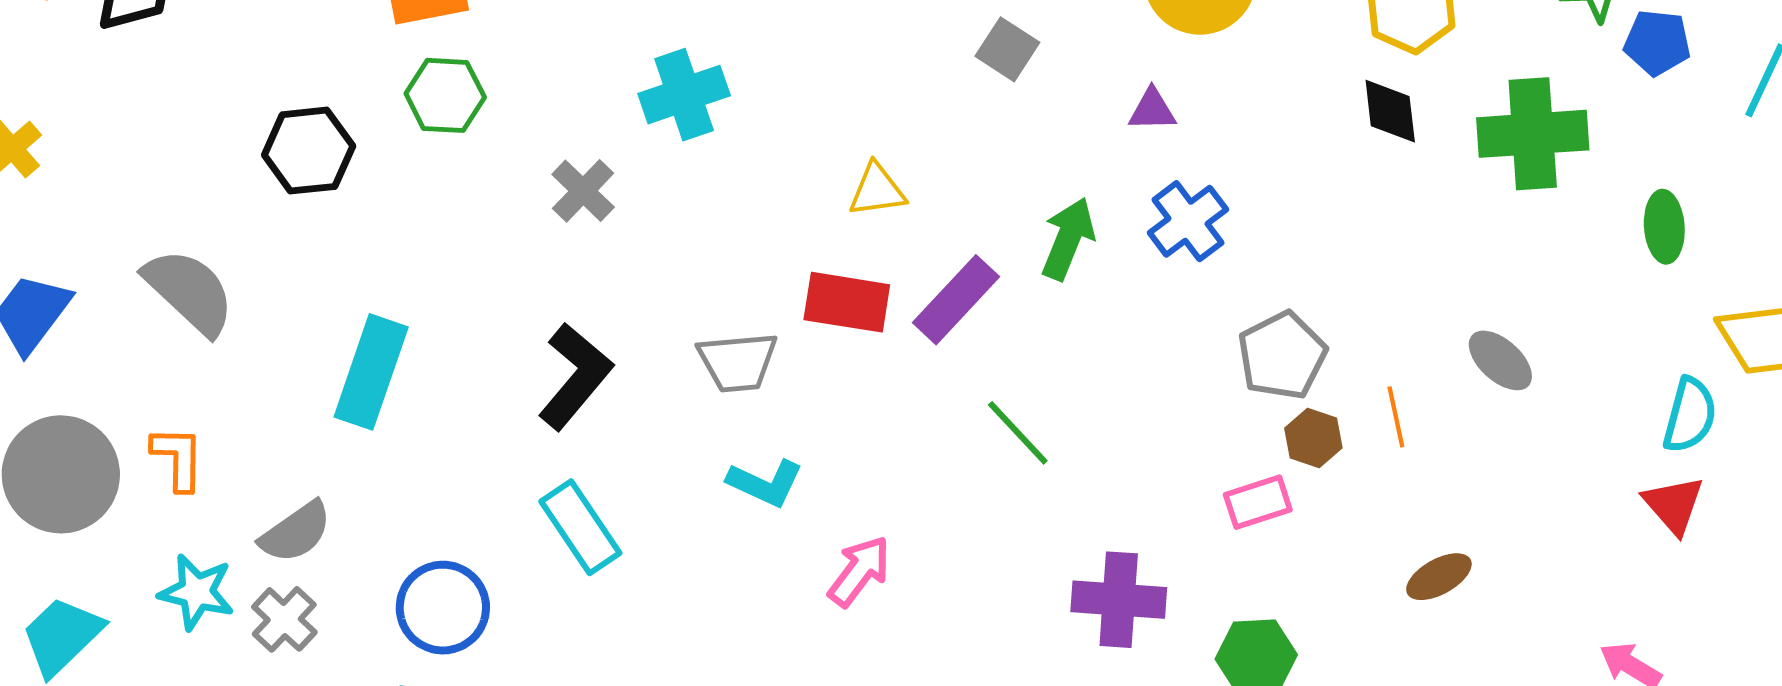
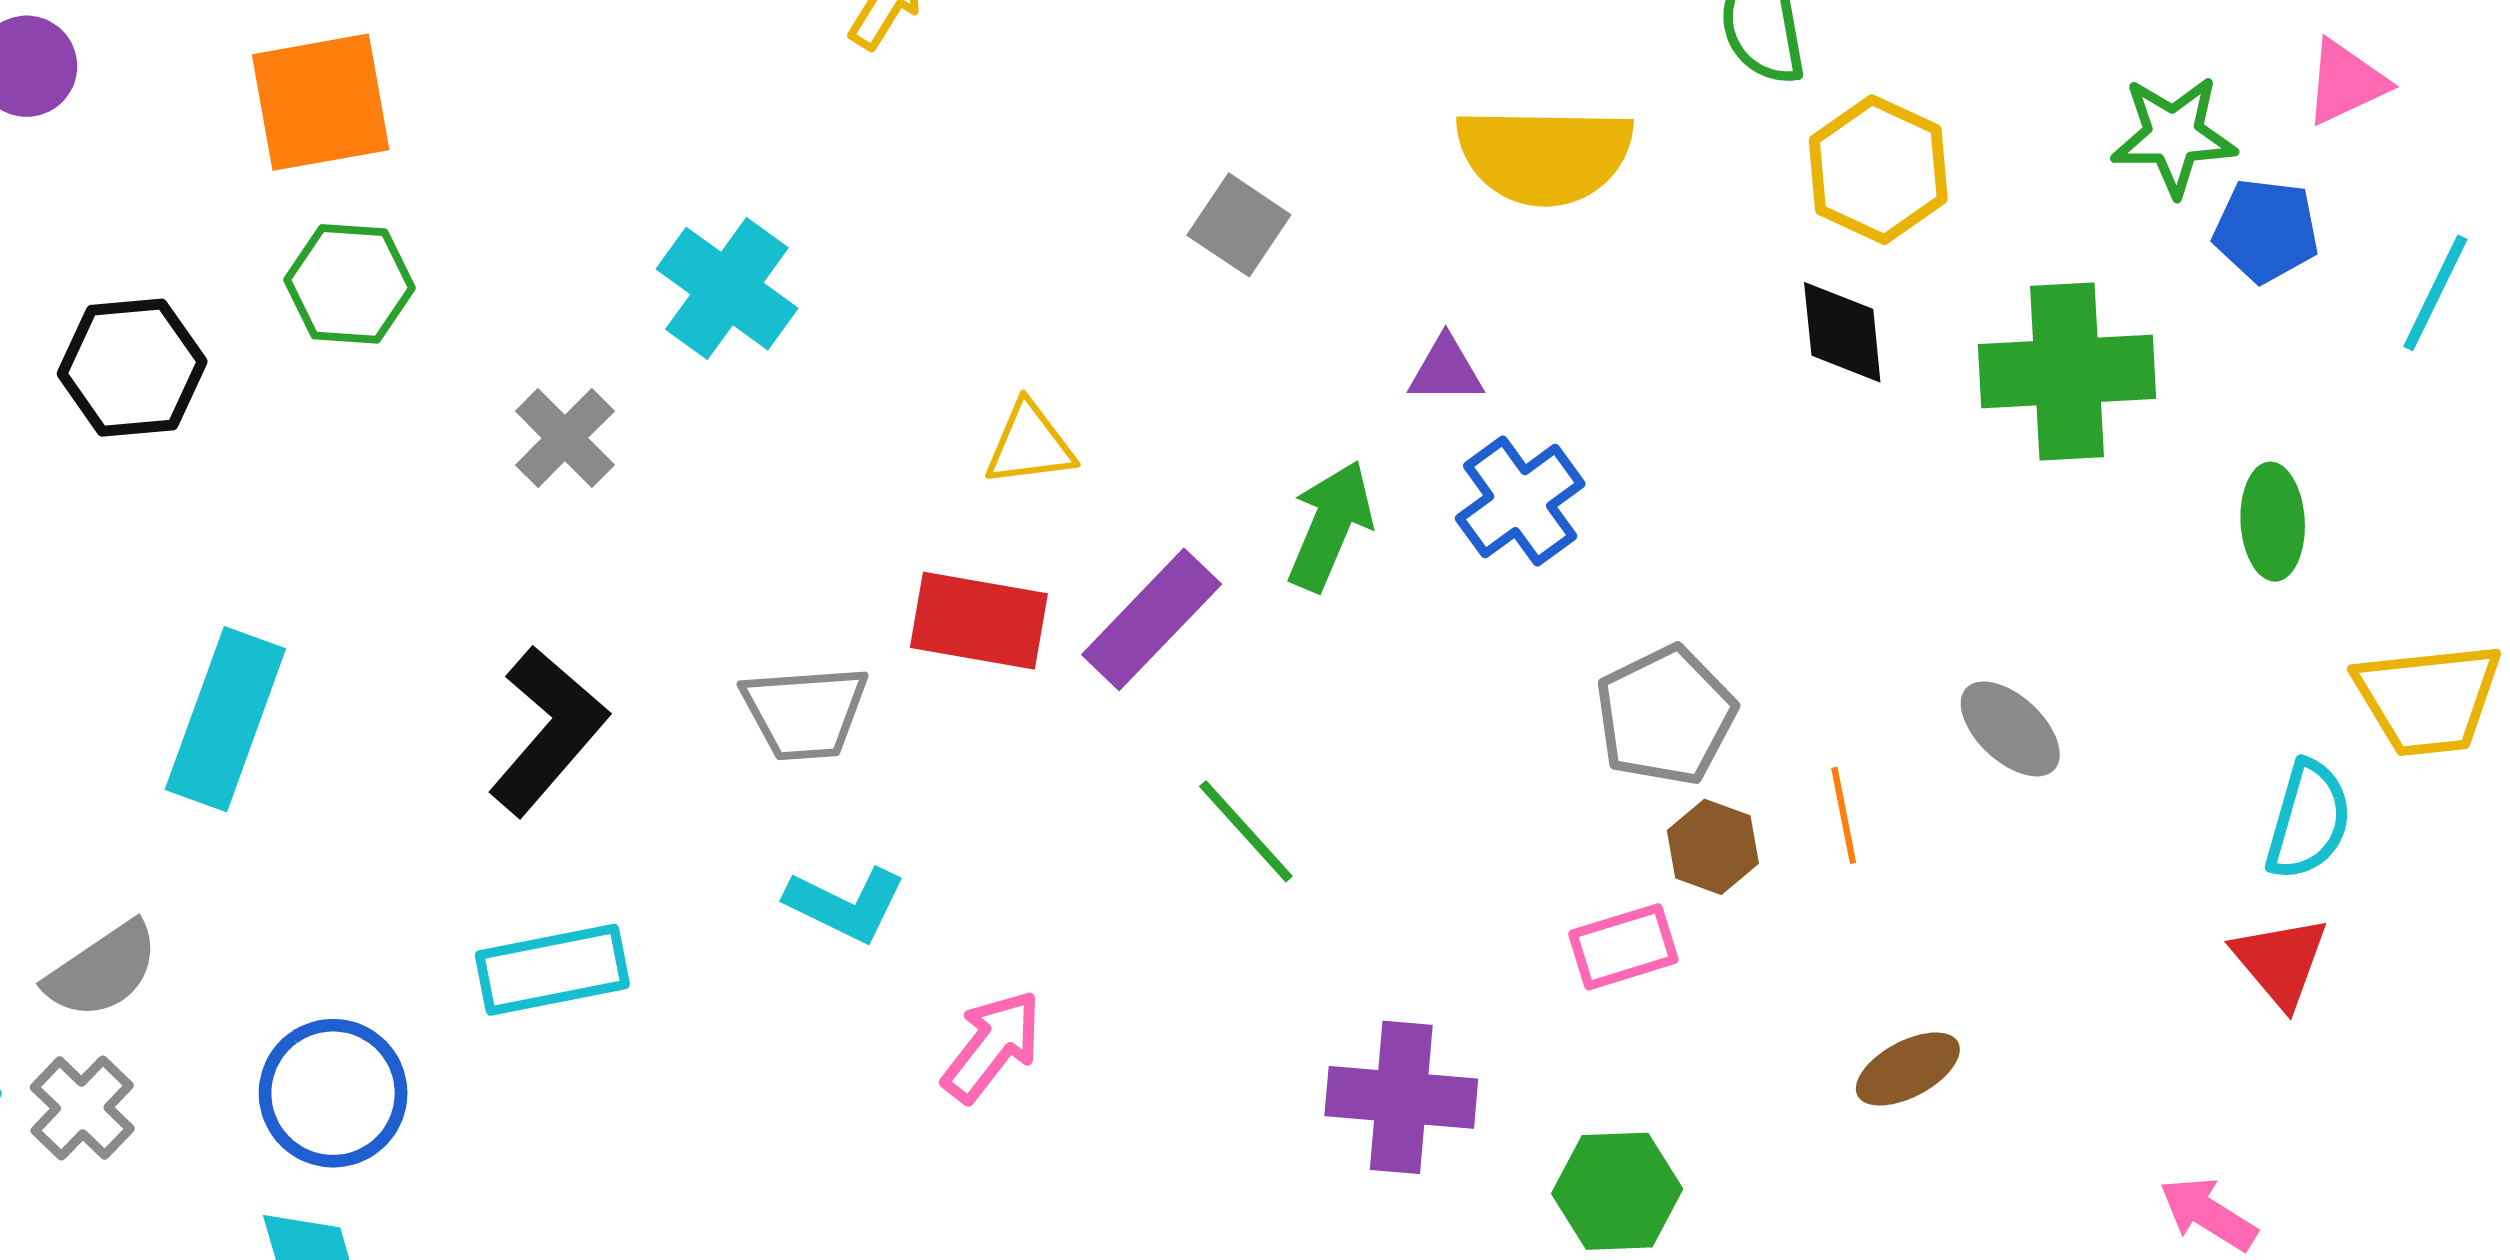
cyan cross: (684, 95) -> (727, 289), turned -36
purple triangle: (1152, 110) -> (1446, 370), moved
cyan rectangle: (580, 527) -> (552, 970), turned -68

